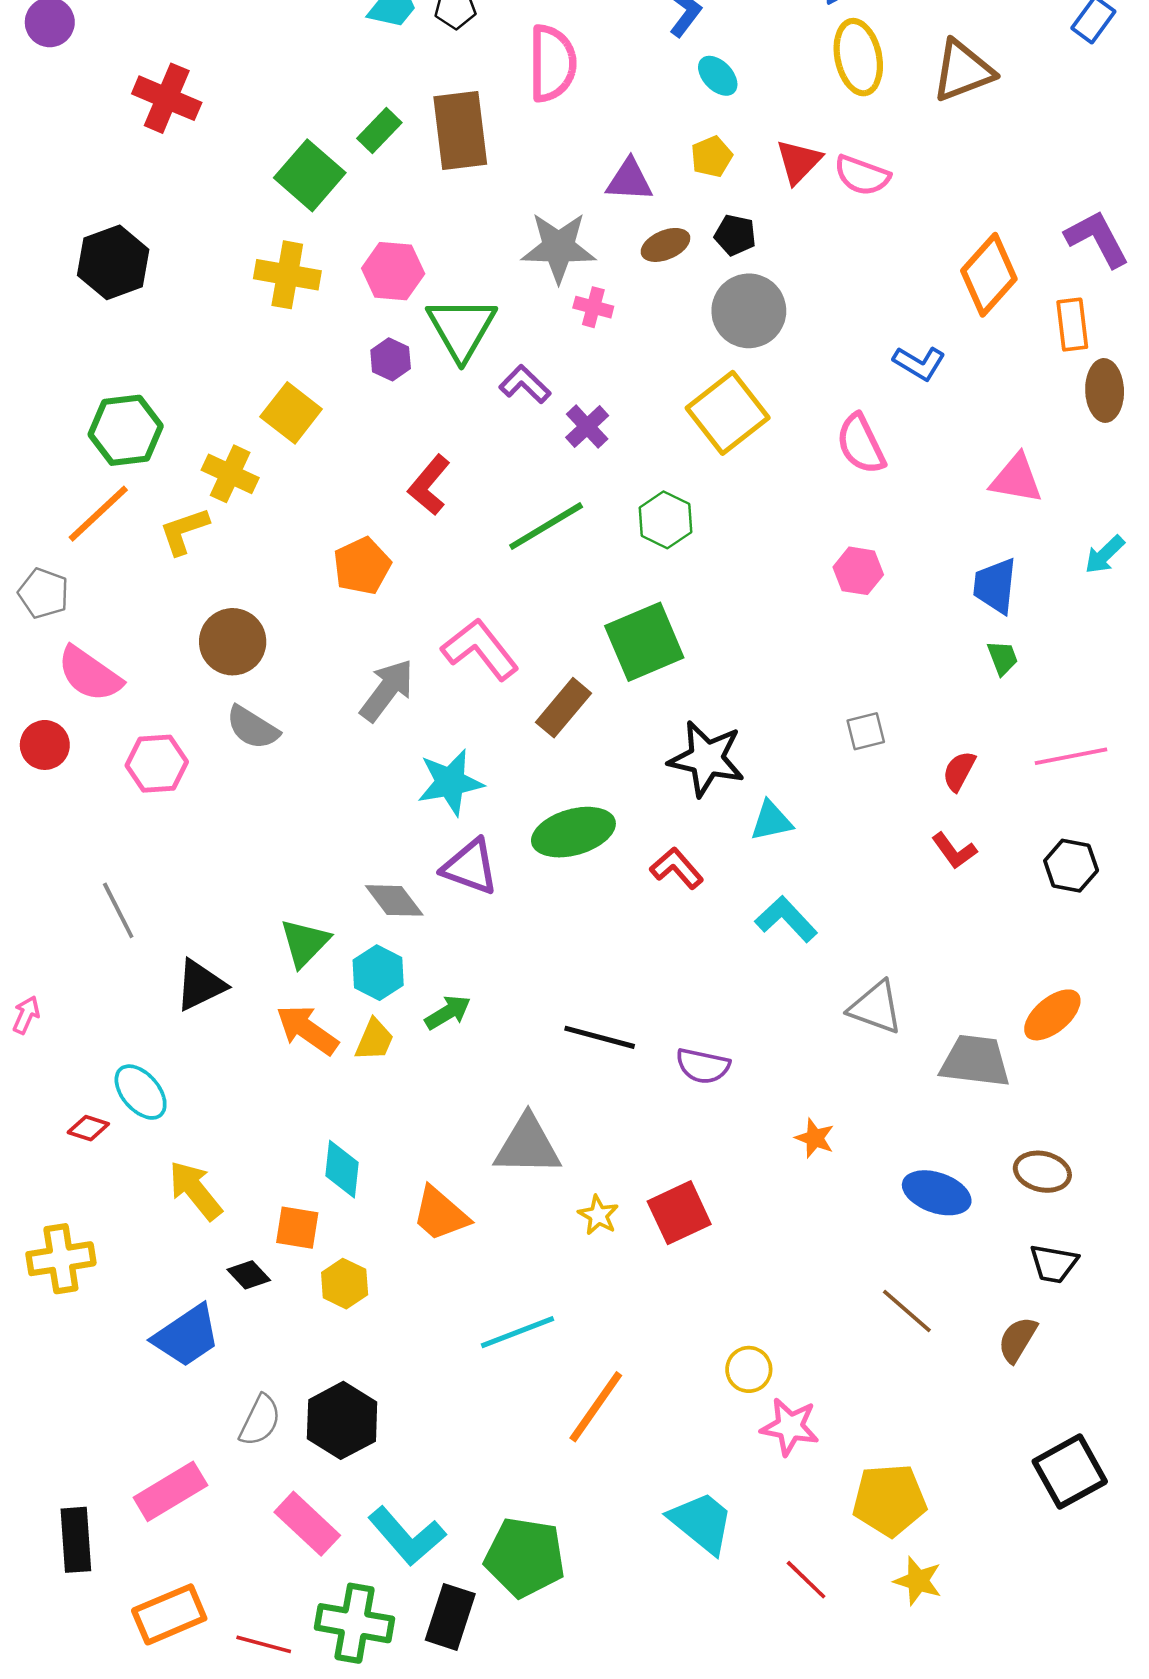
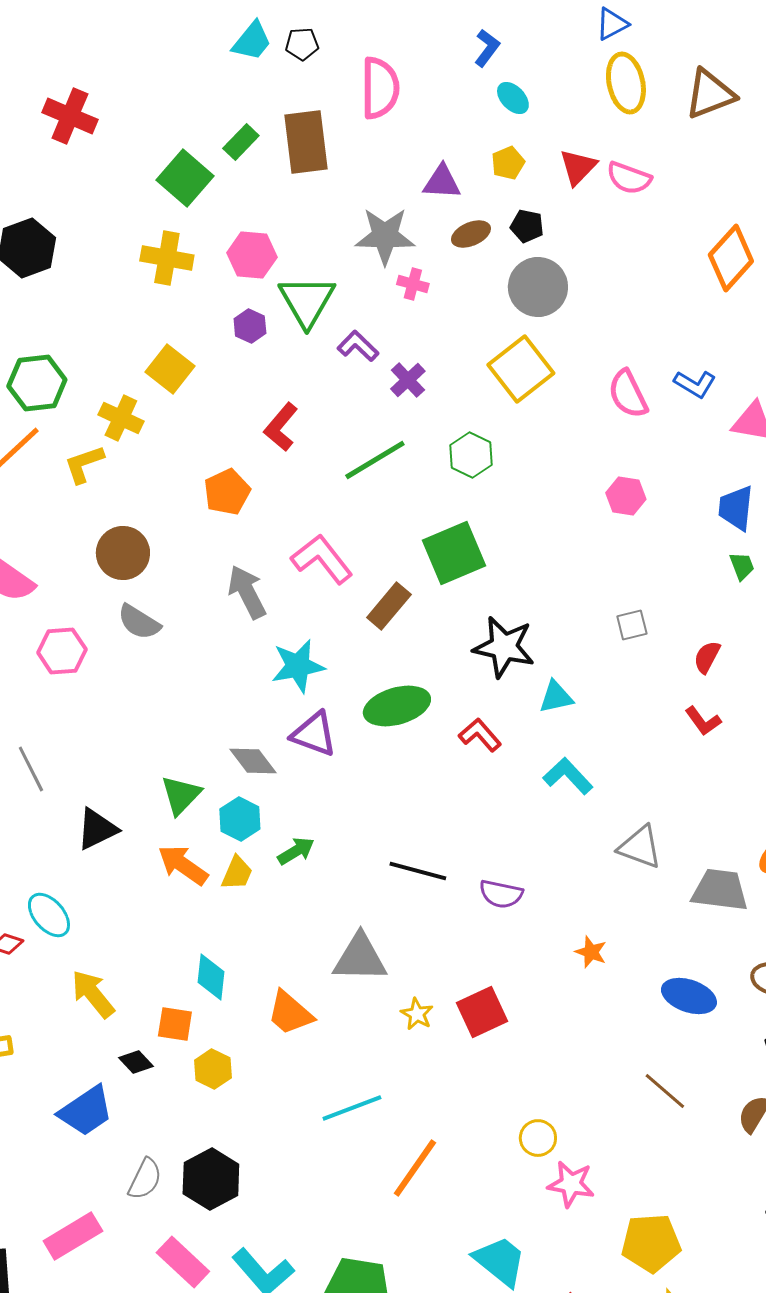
blue L-shape: (919, 363) -> (695, 384), moved
gray arrow: (387, 690) -> (247, 592), turned -64

